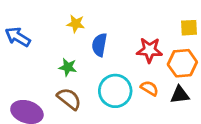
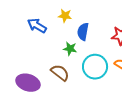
blue arrow: (18, 37) -> (37, 26), moved
green star: (68, 67) -> (70, 49), moved

